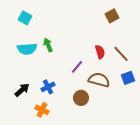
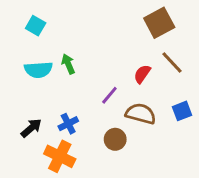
brown square: (112, 16) -> (159, 23), size x1.5
red semicircle: (100, 52) -> (142, 74), turned -128
brown line: (121, 54) -> (172, 63), moved
orange cross: (42, 110) -> (60, 156), size x1.5

